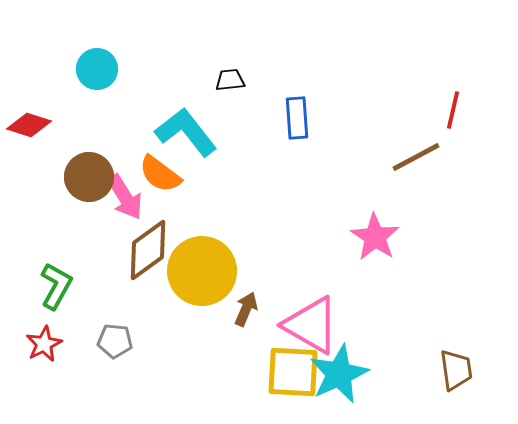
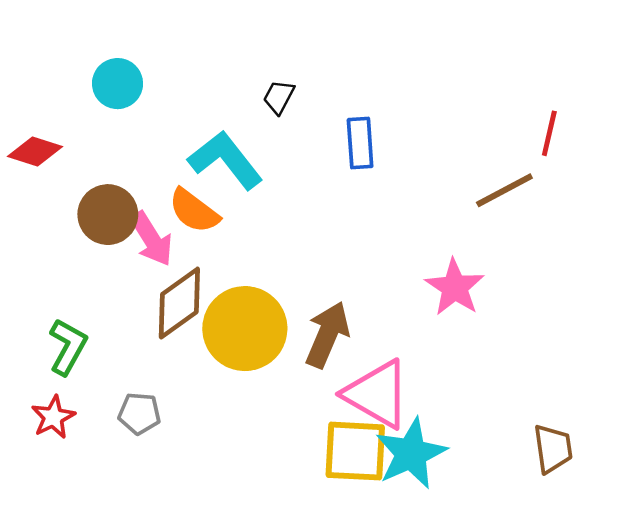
black trapezoid: (230, 80) -> (279, 97), turned -56
brown arrow: (246, 309) -> (327, 335), moved, size x1.6

